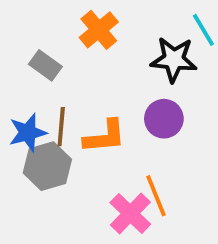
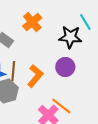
orange L-shape: (105, 136) -> (35, 76), turned -45
orange line: (156, 196) -> (61, 106), turned -30

